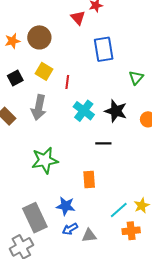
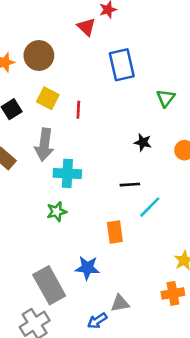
cyan cross: (84, 111) -> (67, 173), moved, turned -30
black star: (116, 111) -> (143, 142), size x0.6
green star: (45, 160) -> (57, 212), size x0.6
cyan line: (119, 210) -> (150, 207), moved
blue arrow: (70, 229) -> (97, 321), moved

